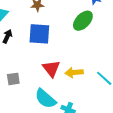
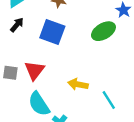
red triangle: (51, 69) -> (34, 70), moved

